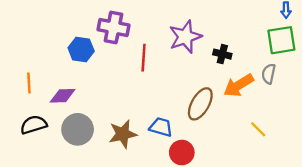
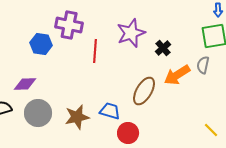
black cross: (222, 54) -> (163, 48), turned 35
yellow line: (258, 129) -> (211, 130), moved

